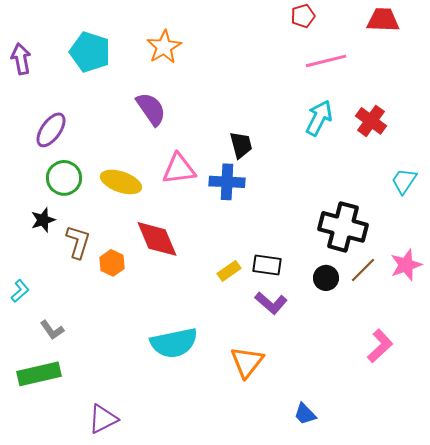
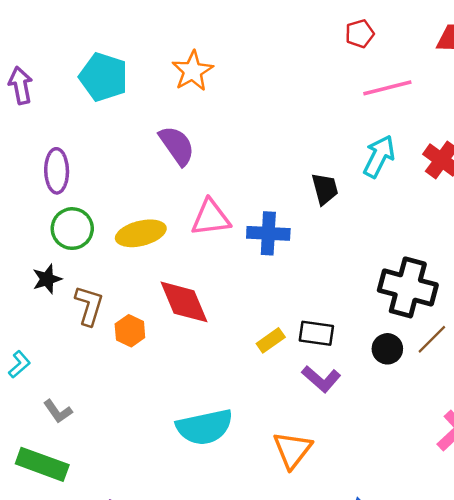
purple ellipse: (51, 130) -> (57, 171), turned -36
black trapezoid: (241, 145) -> (325, 189), moved
yellow ellipse: (121, 182) -> (141, 233), turned -33
green rectangle: (39, 374) -> (42, 464), turned 33

